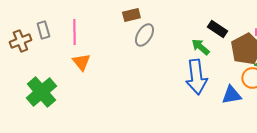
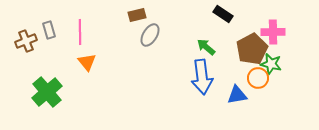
black rectangle: (217, 29) -> (223, 14), moved

